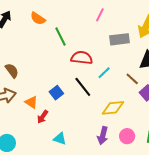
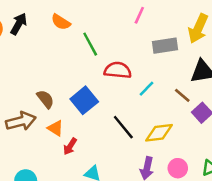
brown semicircle: (12, 71) -> (45, 99), moved
black line: (83, 87) -> (123, 127), moved
blue square: (56, 93) -> (84, 100), moved, size x1.5

